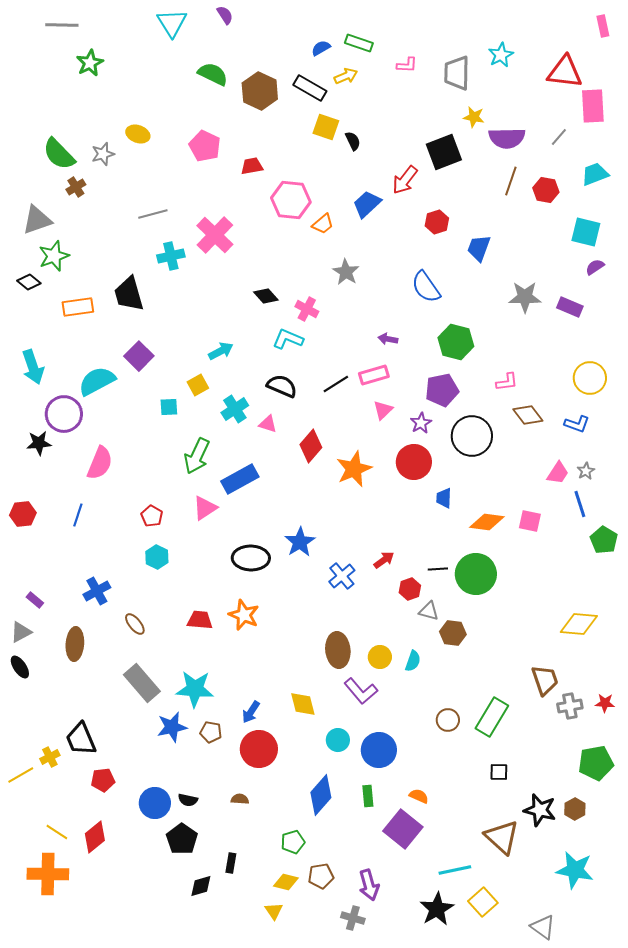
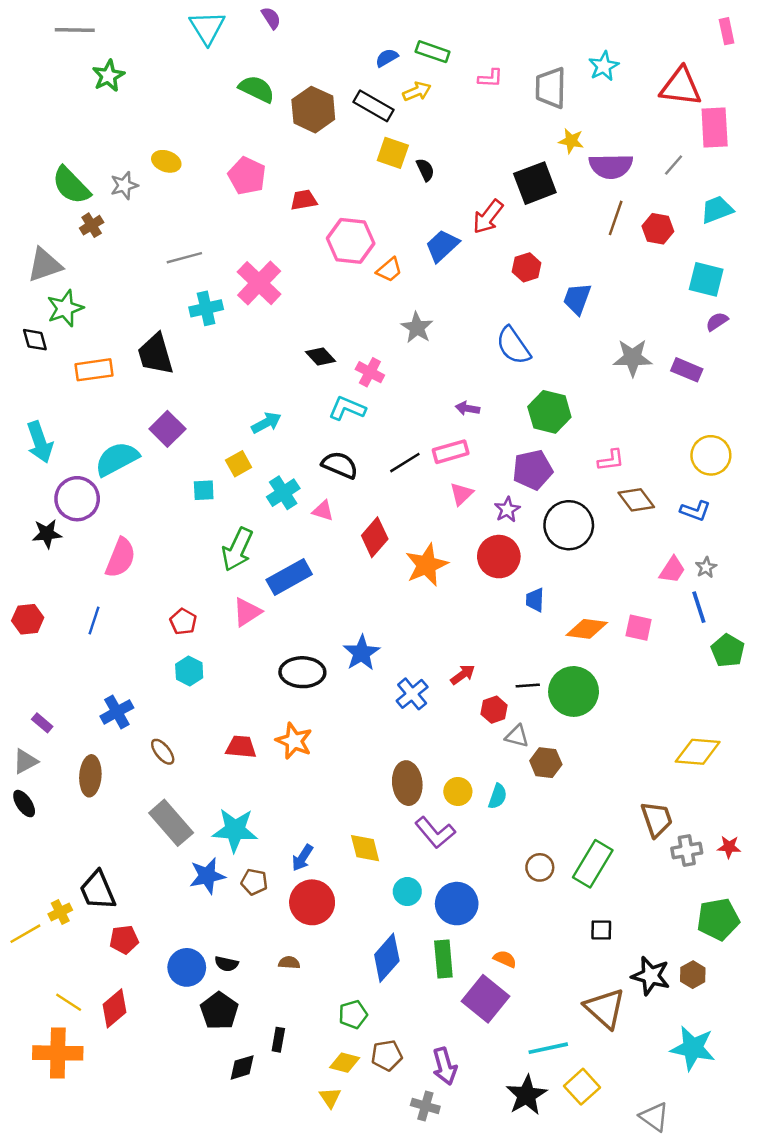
black diamond: (29, 282) -> (35, 340), turned 35
green rectangle: (368, 796) -> (443, 959), size x1.4

